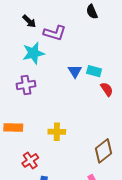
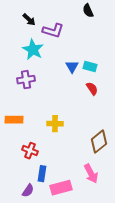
cyan star: (33, 53) -> (33, 50), turned -30
red semicircle: (107, 89) -> (92, 89), moved
red cross: (30, 160) -> (30, 151), turned -35

